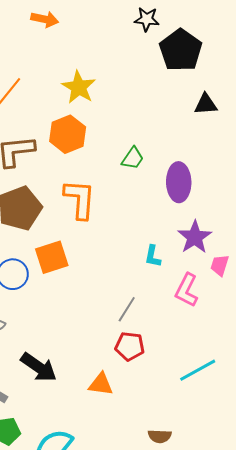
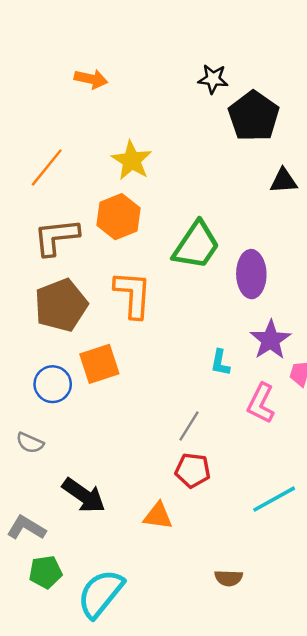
green trapezoid: (133, 158) -> (196, 245), size x1.8

